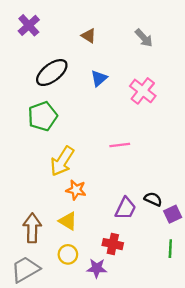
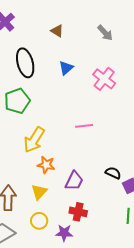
black ellipse: (52, 73) -> (25, 63), turned -68
purple trapezoid: (125, 208) -> (74, 181), moved
yellow triangle: (68, 221) -> (39, 192), turned 42

